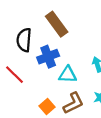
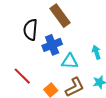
red line: (15, 75) -> (22, 76), moved

